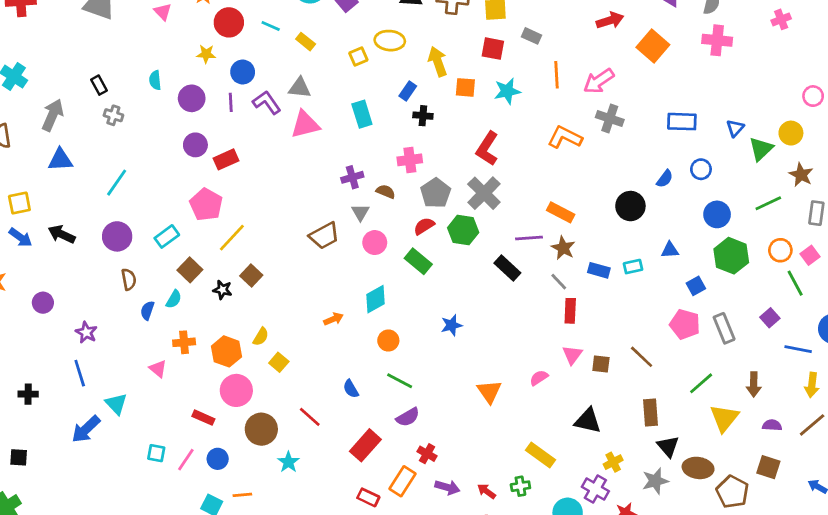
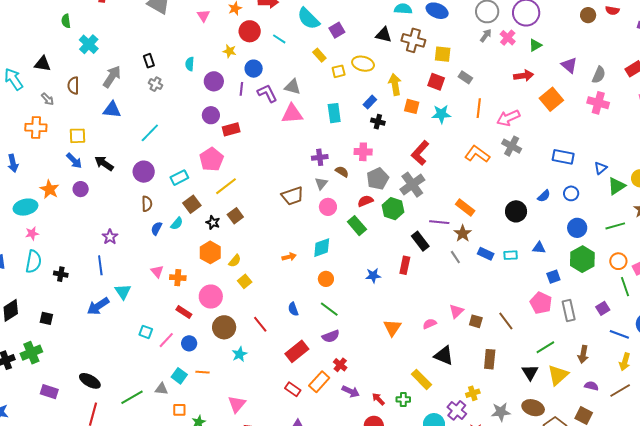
yellow rectangle: (306, 42) -> (319, 55), moved
purple circle: (43, 303) -> (81, 189), moved
red rectangle: (570, 311) -> (405, 265), moved
orange cross: (184, 342) -> (178, 278), moved
orange hexagon: (227, 351) -> (210, 252), moved
brown rectangle: (650, 412) -> (490, 359), moved
black triangle: (588, 421) -> (444, 356), moved
black triangle: (668, 446) -> (530, 372), moved

